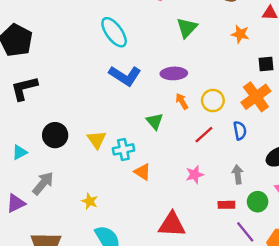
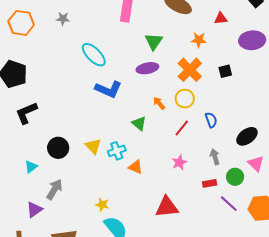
black square: (266, 64) -> (225, 71), moved
purple ellipse: (174, 73) -> (147, 68), moved
orange cross: (256, 97) -> (190, 70), moved
yellow star: (90, 201) -> (102, 205), moved

